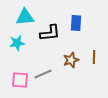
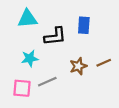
cyan star: (17, 43) -> (30, 58), moved
brown line: (94, 57) -> (104, 63), turned 64

